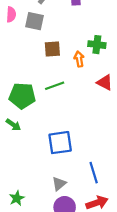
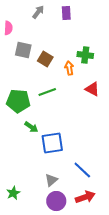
gray square: (35, 21) -> (23, 50), moved
brown square: (52, 49) -> (45, 59), turned 35
green arrow: (13, 125) -> (31, 127), moved
blue line: (94, 173) -> (82, 170), turned -30

